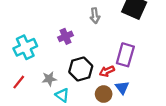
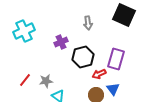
cyan cross: (25, 47) -> (24, 31), moved
black hexagon: (81, 69) -> (83, 57), moved
red line: (19, 82) -> (25, 80), moved

